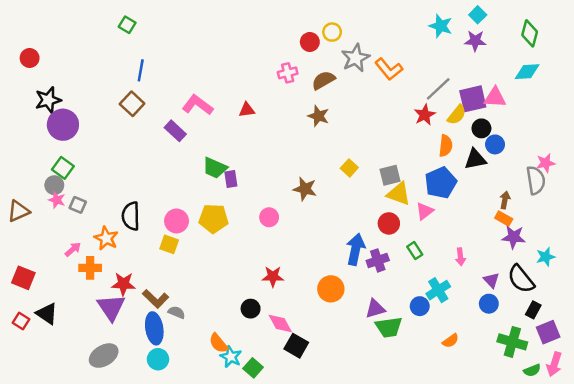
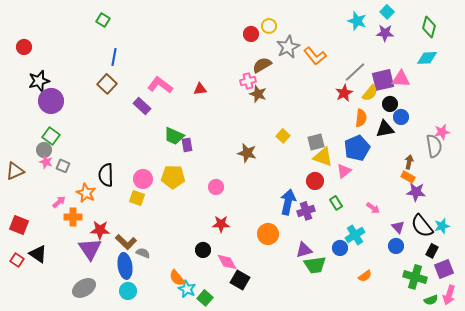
pink cross: (288, 73) -> (248, 81), moved
pink circle: (269, 217) -> (216, 187), moved
pink arrow: (460, 257) -> (373, 208), turned -48
cyan star: (546, 257) -> (442, 226), moved

